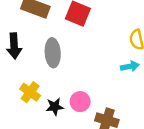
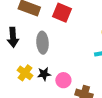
black star: (55, 107) -> (44, 74), moved

